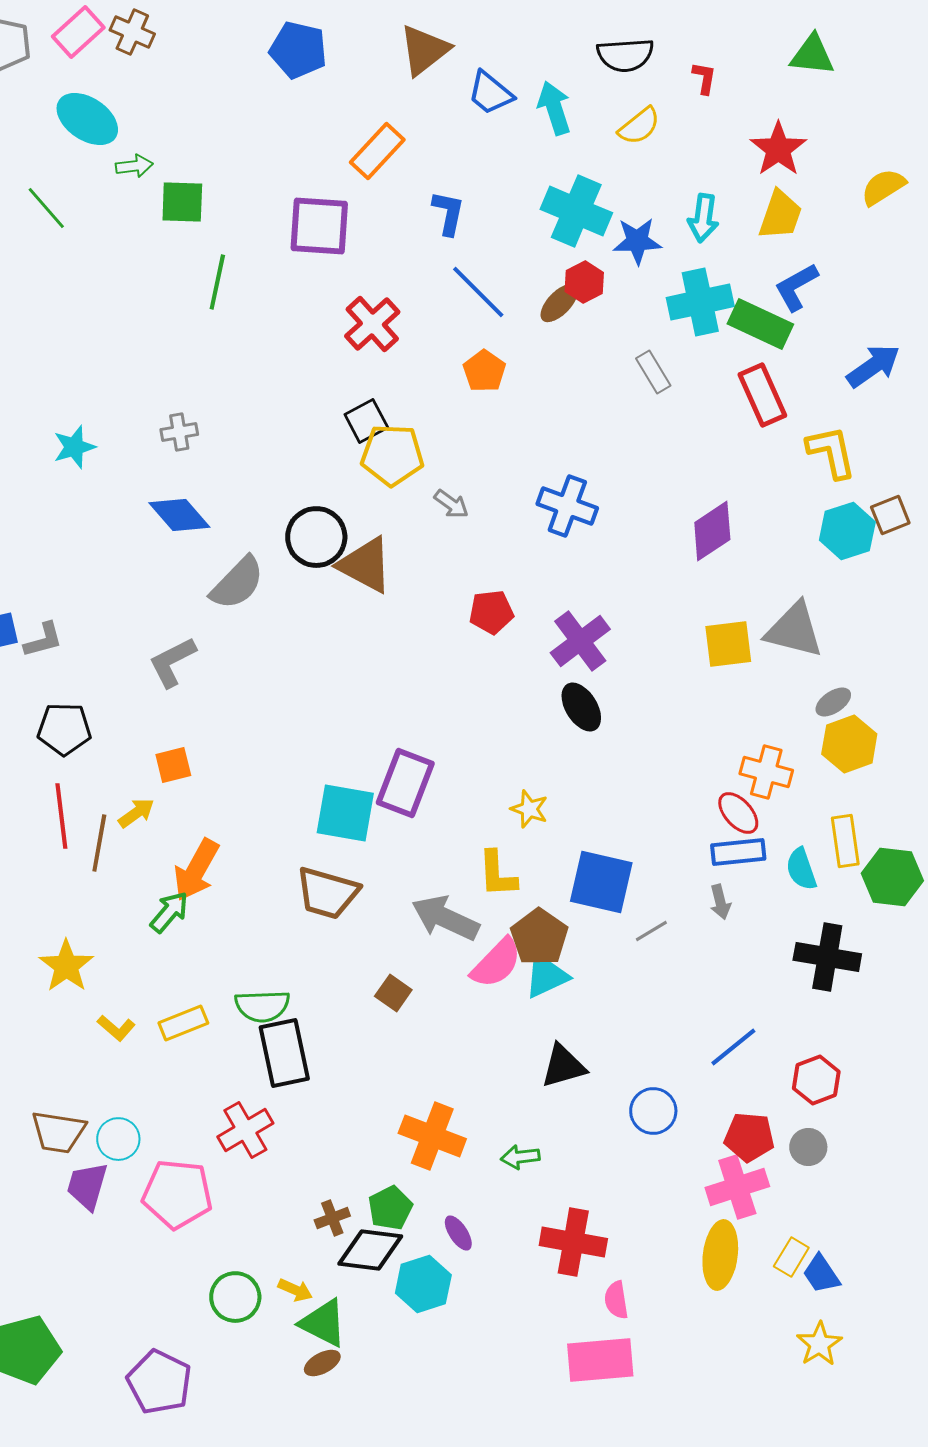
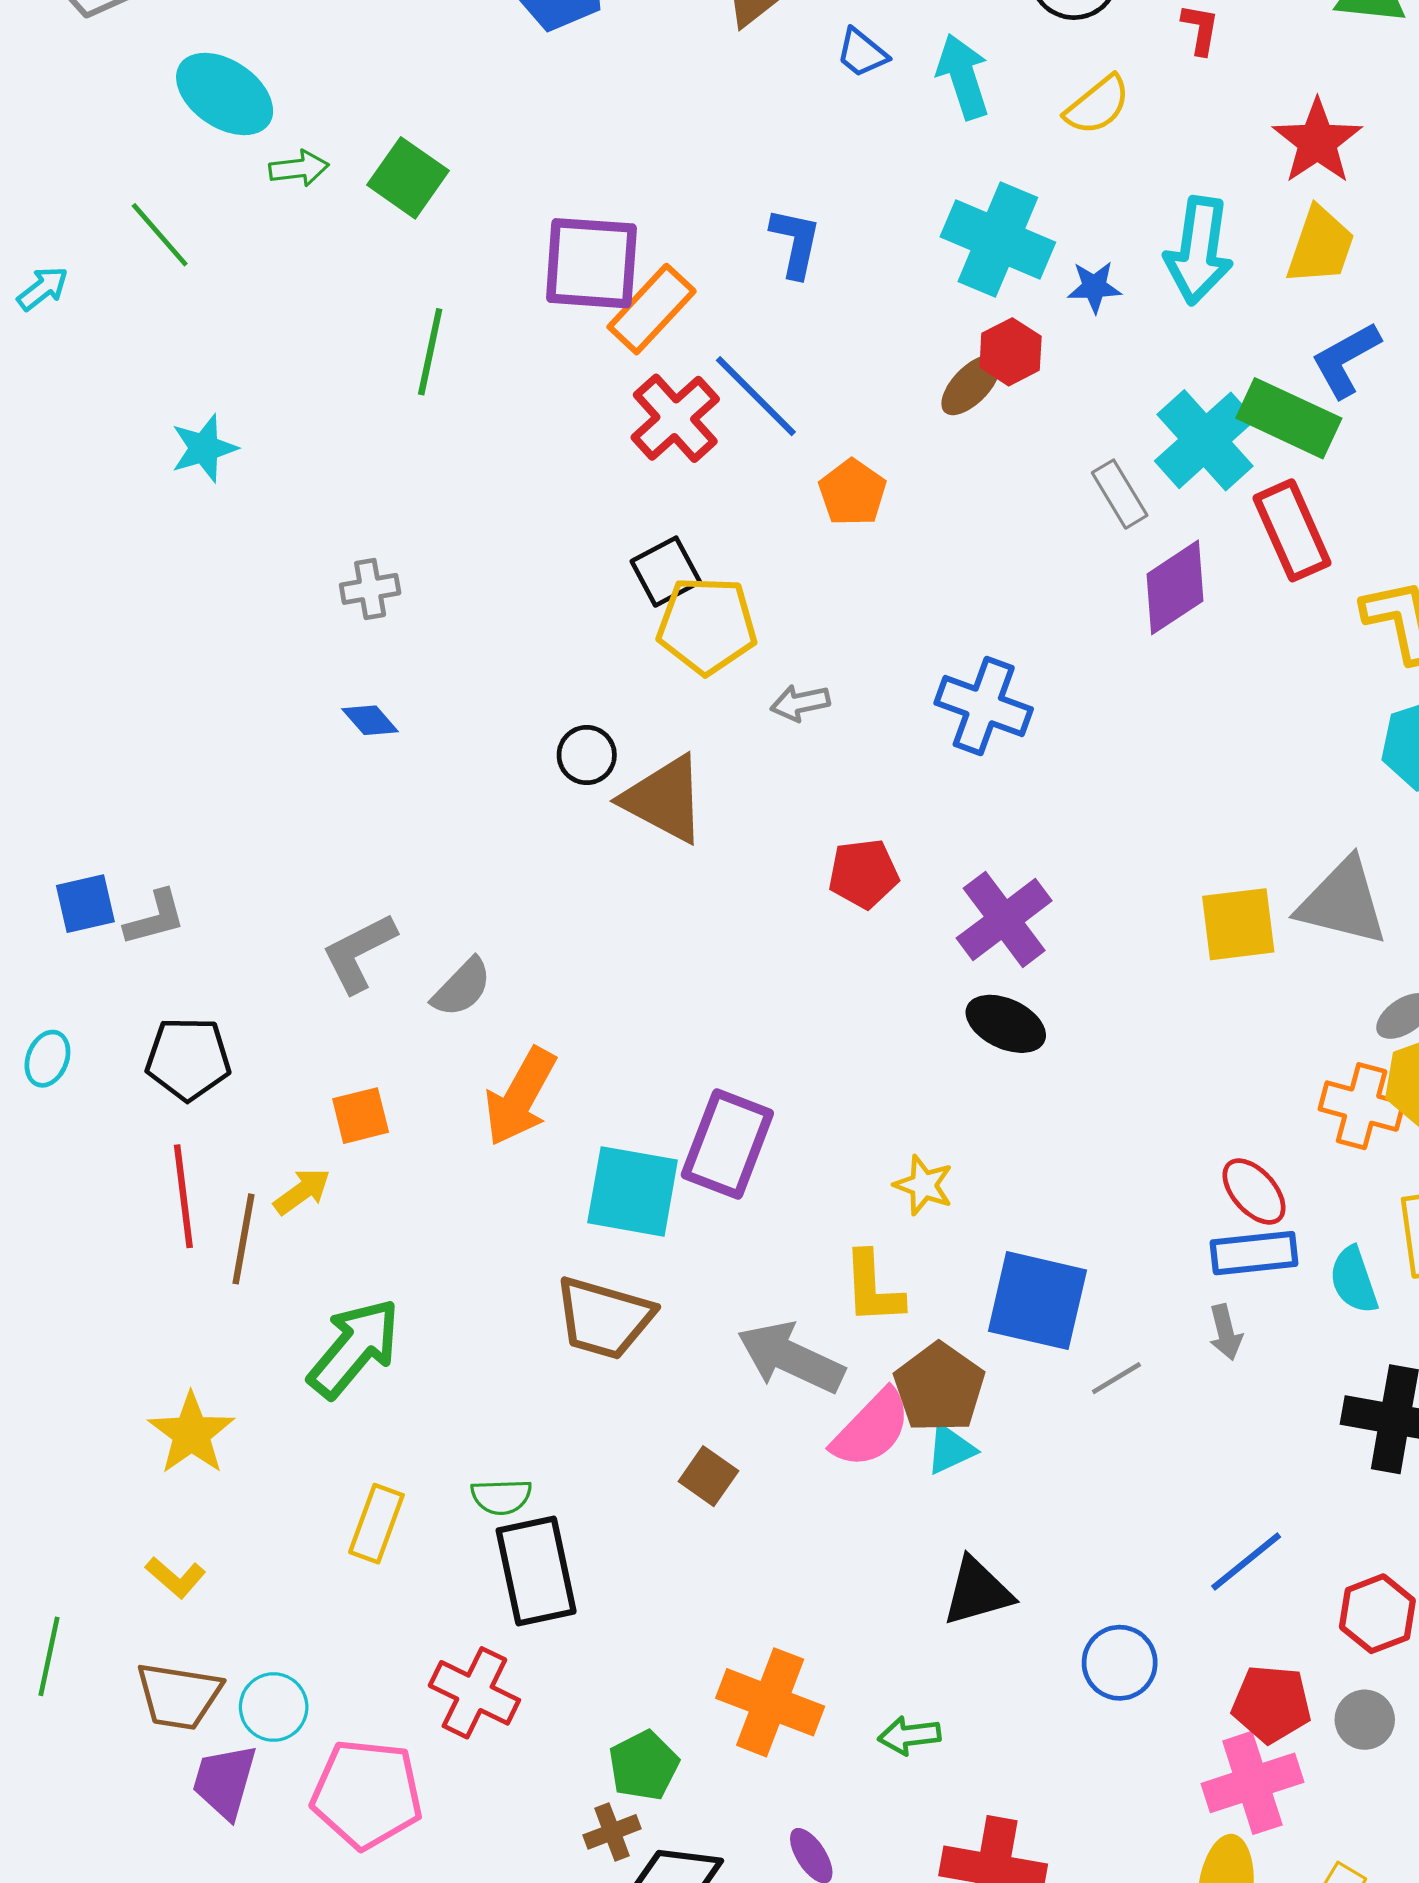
blue trapezoid: (490, 93) -> (862, 53), size x0.7
orange rectangle: (377, 151) -> (652, 309), moved
green square: (182, 202) -> (408, 178), moved, turned 33
cyan arrow: (703, 218) -> (1199, 251), size x1.4
blue star: (637, 241) -> (1094, 287), size x0.7
blue line: (478, 292) -> (756, 396), moved
cyan cross: (700, 302) -> (1205, 440), moved, turned -30
cyan star: (74, 447) -> (204, 448), moved
gray arrow: (451, 504) -> (800, 703), turned 132
blue diamond: (179, 515) -> (370, 720), size x0.6
purple diamond: (712, 531) -> (1175, 587), moved
black circle: (316, 537) -> (587, 755), size x0.6
gray semicircle: (237, 583) -> (462, 987), moved, size x0.7
black ellipse: (581, 707) -> (1006, 1024), turned -33
orange cross: (766, 772) -> (1362, 1106), moved
orange arrow: (196, 870) -> (520, 1097), moved
green arrow: (169, 912) -> (354, 1348), size x1.5
cyan triangle: (546, 976) -> (950, 1449), size x0.7
green semicircle: (262, 1006) -> (501, 1497), size x0.7
yellow rectangle: (183, 1023) -> (376, 1524), turned -48
yellow L-shape: (116, 1028) -> (176, 1577), moved
red cross: (245, 1130) -> (474, 1693), turned -34
green pentagon: (390, 1208) -> (644, 1766), moved

